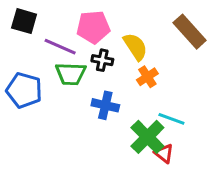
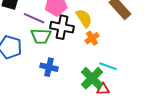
black cross: (102, 60) -> (62, 27), size x1.6
blue cross: (105, 105) -> (49, 67), moved
red triangle: (164, 153) -> (103, 89), turned -40

